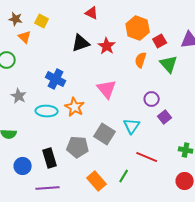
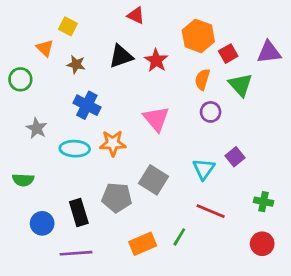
brown star: (16, 19) -> (76, 64), moved
purple circle: (152, 99) -> (211, 112), moved
orange star: (75, 107) -> (113, 143), turned -30
cyan triangle: (132, 126) -> (204, 169), moved
orange rectangle: (97, 181) -> (143, 244), turned -72

